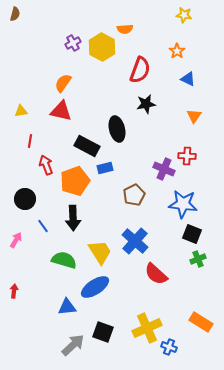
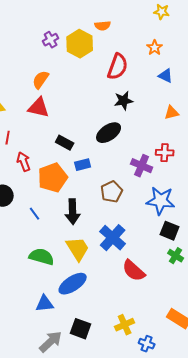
orange triangle: (194, 116) -> (172, 113), turned 42
black ellipse: (117, 129) -> (109, 133), moved, turned 70
black rectangle: (87, 146) -> (65, 143), size x0.7
black arrow: (73, 218) -> (73, 212), moved
blue line: (43, 226) -> (35, 214), moved
green cross: (198, 259) -> (176, 256), turned -35
yellow cross: (147, 328) -> (125, 325), size x0.7

